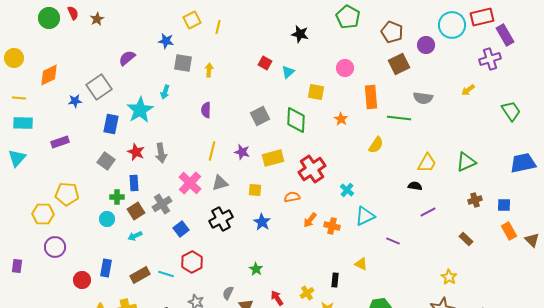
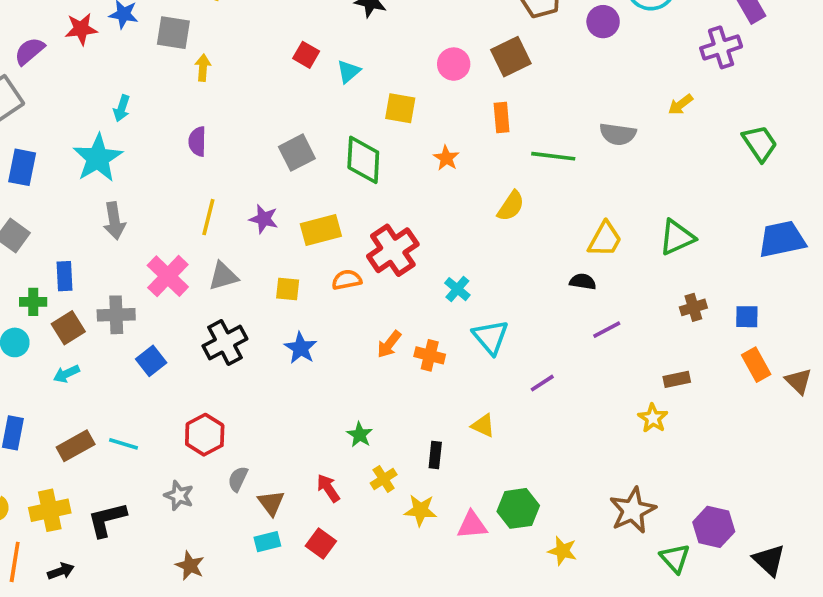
purple semicircle: (127, 58) -> (29, 51), moved
gray square: (183, 63) -> (173, 33), moved
brown square: (399, 64) -> (511, 57), moved
orange rectangle: (371, 97) -> (502, 117), size x0.7
gray semicircle: (423, 98) -> (618, 134), moved
cyan star: (140, 110) -> (98, 158), moved
red star: (136, 152) -> (81, 29), moved, turned -30
orange semicircle: (292, 197) -> (347, 280), moved
gray cross: (162, 204) -> (116, 315), turned 30
cyan triangle: (365, 216) -> (491, 337), turned -45
brown rectangle: (466, 239) -> (677, 379), turned -56
purple line: (393, 241) -> (542, 383), turned -56
red hexagon: (192, 262) -> (205, 435), moved
green star: (256, 269) -> (360, 435), moved
yellow star: (449, 277) -> (653, 418), moved

